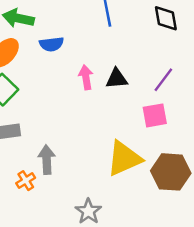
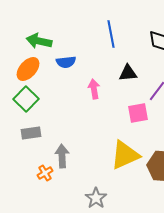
black triangle: (117, 79) -> (128, 73), moved
pink square: (155, 115) -> (138, 113), moved

